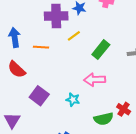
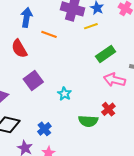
yellow line: (74, 36) -> (91, 26), moved
pink arrow: (95, 80) -> (114, 80), moved
red cross: (124, 109) -> (108, 109), moved

